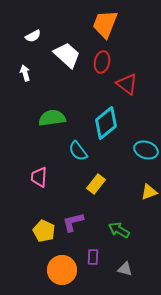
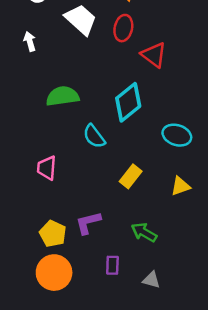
yellow rectangle: (96, 184) -> (131, 176), moved
orange circle: (62, 270) -> (54, 273), moved

